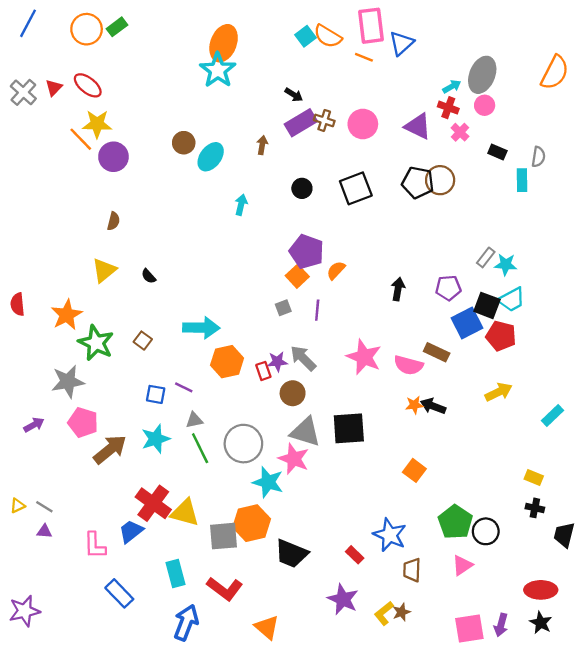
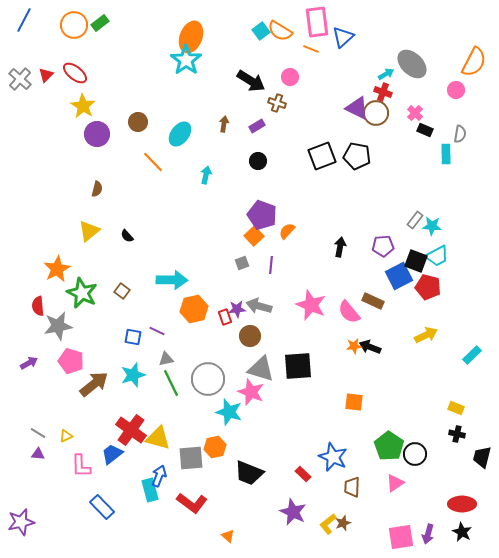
gray ellipse: (482, 75) -> (412, 64), turned -68
black arrow: (294, 95) -> (251, 81), size x1.8
pink circle: (485, 105) -> (456, 90), moved
purple rectangle: (301, 123) -> (257, 126), moved, size x0.6
yellow star: (97, 124) -> (83, 106), turned 30
pink circle: (363, 124) -> (290, 77), moved, size x0.7
pink cross: (460, 132) -> (415, 113), moved
orange line: (81, 139) -> (153, 162), moved
brown circle: (184, 143) -> (138, 122), moved
brown circle: (440, 180) -> (376, 113), moved
black square: (356, 188) -> (322, 156), moved
red semicircle: (17, 304) -> (38, 306), moved
gray arrow: (303, 358) -> (259, 306), turned -30
pink semicircle: (408, 365) -> (349, 312), turned 35
orange square: (414, 470) -> (354, 402), turned -30
yellow triangle: (17, 506) -> (66, 436), moved
orange hexagon: (252, 523) -> (215, 447), size x0.7
blue arrow: (186, 623) -> (159, 476), moved, size x0.7
orange triangle: (267, 627) -> (228, 536), size x0.6

